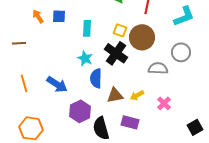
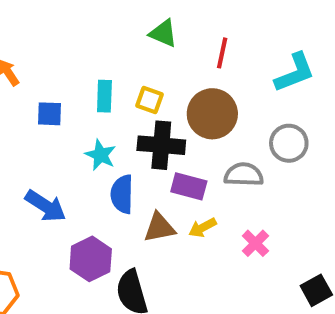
blue square: (59, 16) -> (49, 114), moved
yellow square: (120, 30) -> (150, 100), moved
black cross: (116, 53) -> (161, 145), turned -30
purple rectangle: (130, 122) -> (189, 186), moved

